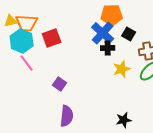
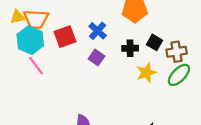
blue cross: (103, 33) -> (98, 31), moved, size x0.7
black square: (129, 34) -> (155, 42), moved
purple square: (60, 84) -> (96, 58), moved

